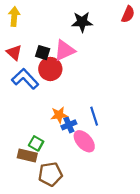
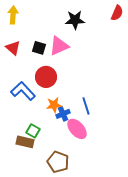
red circle: (50, 69) -> (46, 77), moved
blue L-shape: (25, 79) -> (23, 91), moved
brown pentagon: (50, 174) -> (58, 162), moved, turned 30

